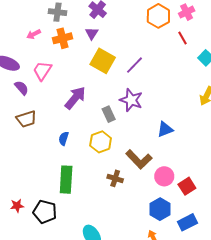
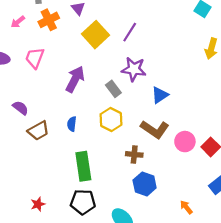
yellow square: (103, 61) -> (96, 35), turned 30
purple semicircle: (22, 88) -> (20, 108), moved
brown trapezoid: (26, 119) -> (38, 131), moved
blue triangle: (165, 129) -> (160, 95), moved
blue hexagon: (160, 209) -> (145, 184), moved
black pentagon: (45, 212) -> (83, 202), moved

